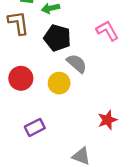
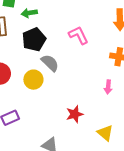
black pentagon: (57, 38) -> (34, 39), turned 30

